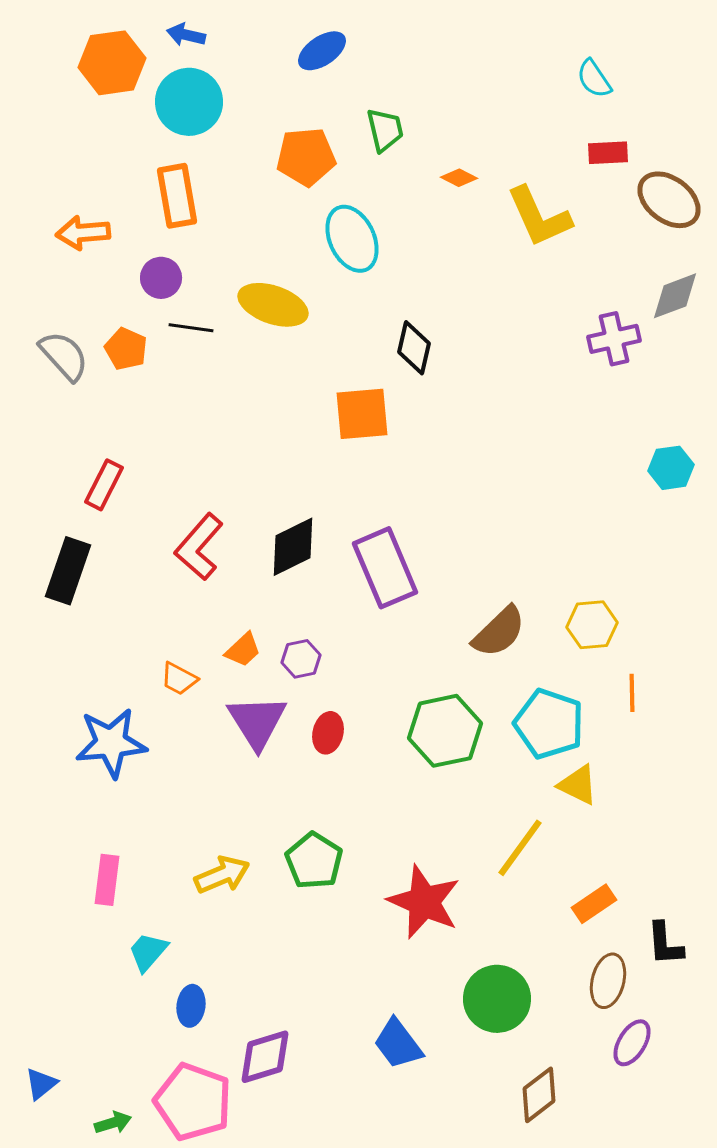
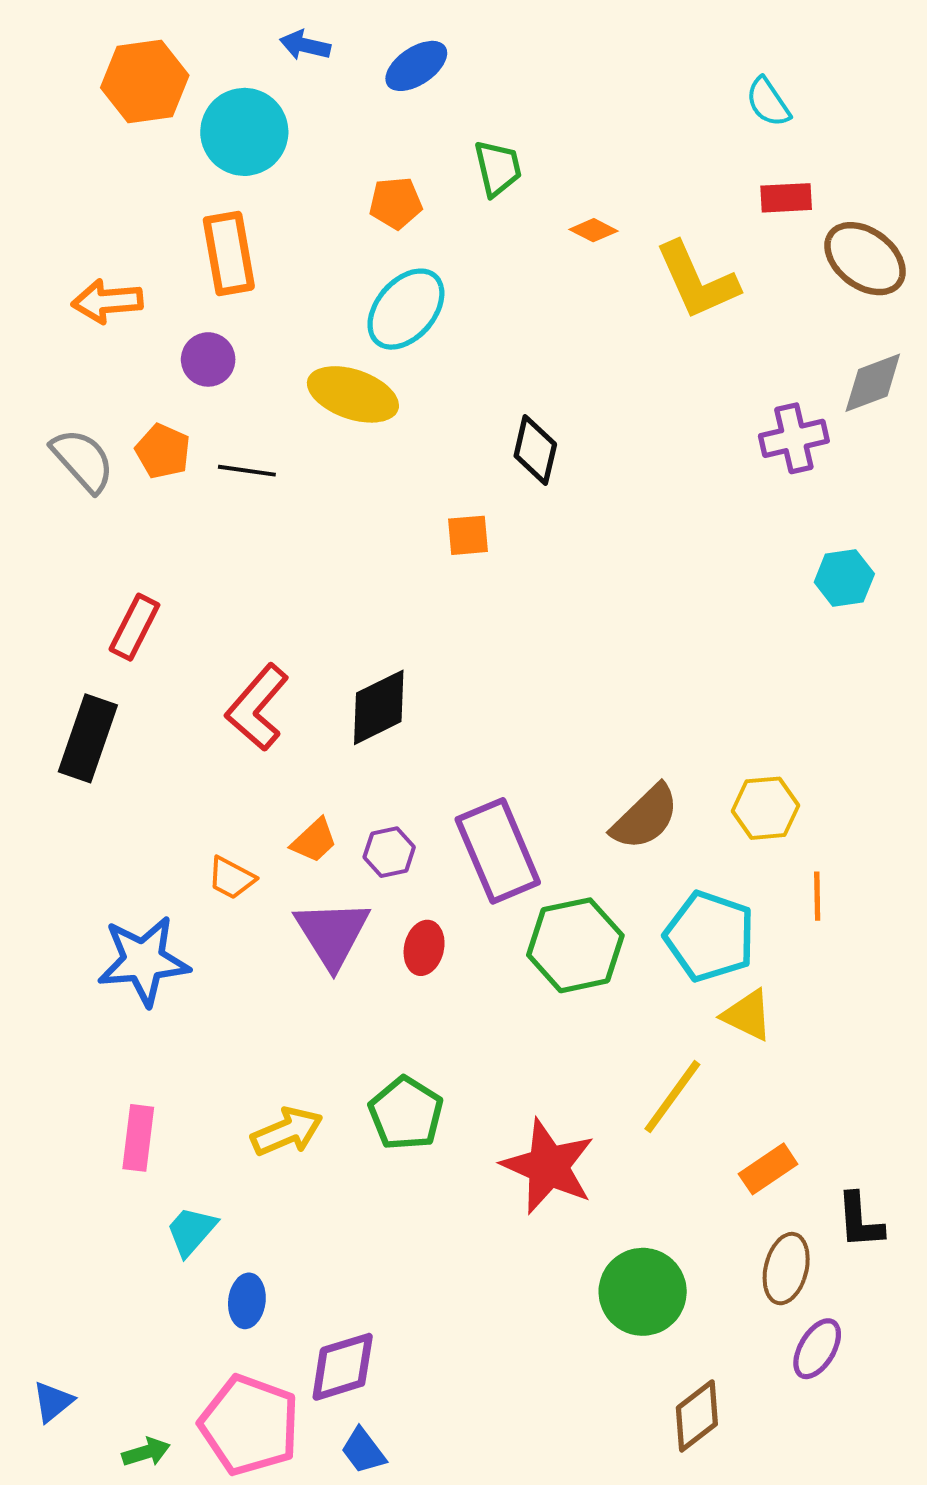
blue arrow: (186, 35) -> (305, 45), moved
orange pentagon: (306, 157) -> (396, 203), size x0.7
cyan ellipse: (352, 239) -> (406, 309), moved, turned 66
black line: (191, 328) -> (247, 471), moved
orange square: (362, 414) -> (468, 535), size x0.6
cyan hexagon: (671, 468) -> (844, 578), moved
purple rectangle: (385, 568) -> (498, 851), moved
blue trapezoid: (398, 1044) -> (363, 1451), moved, size x0.7

